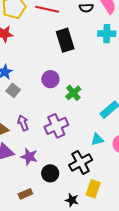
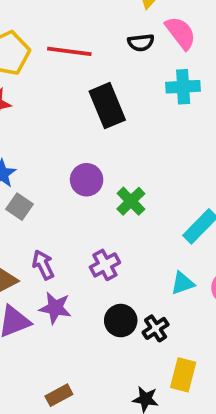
purple cross: (56, 126) -> (105, 265), size x0.7
purple star: (29, 157) -> (55, 308), moved
black cross: (81, 162) -> (156, 328), size x0.6
black circle: (50, 173) -> (121, 321), moved

